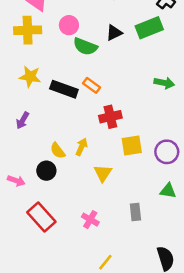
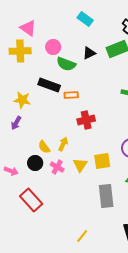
yellow star: (30, 77) -> (22, 100), moved
orange rectangle: (92, 85) -> (71, 95), turned -40
black rectangle: (64, 89) -> (49, 85), moved
yellow square: (132, 146) -> (102, 161), moved
gray rectangle: (135, 212) -> (106, 196), size x1.6
pink cross: (90, 220) -> (57, 167), moved

